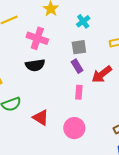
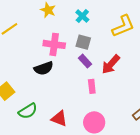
pink cross: (37, 38) -> (54, 44), moved
gray square: (79, 47) -> (83, 42), turned 35

